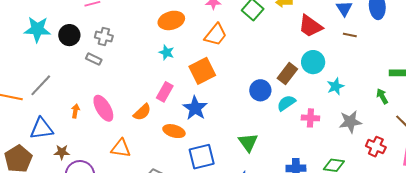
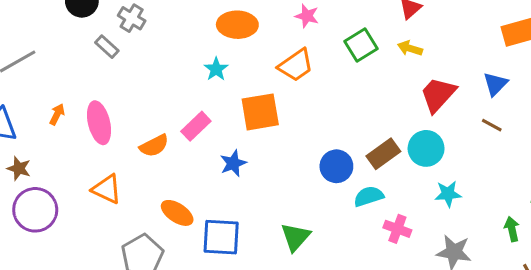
red trapezoid: (310, 26) -> (438, 95), turned 80
blue star: (195, 108) -> (233, 163), size x0.7
orange ellipse: (174, 131) -> (177, 213), moved

